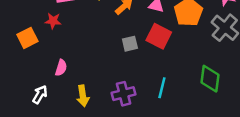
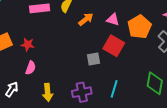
red star: (53, 21) -> (28, 44), moved
gray square: (130, 44) -> (94, 59), moved

